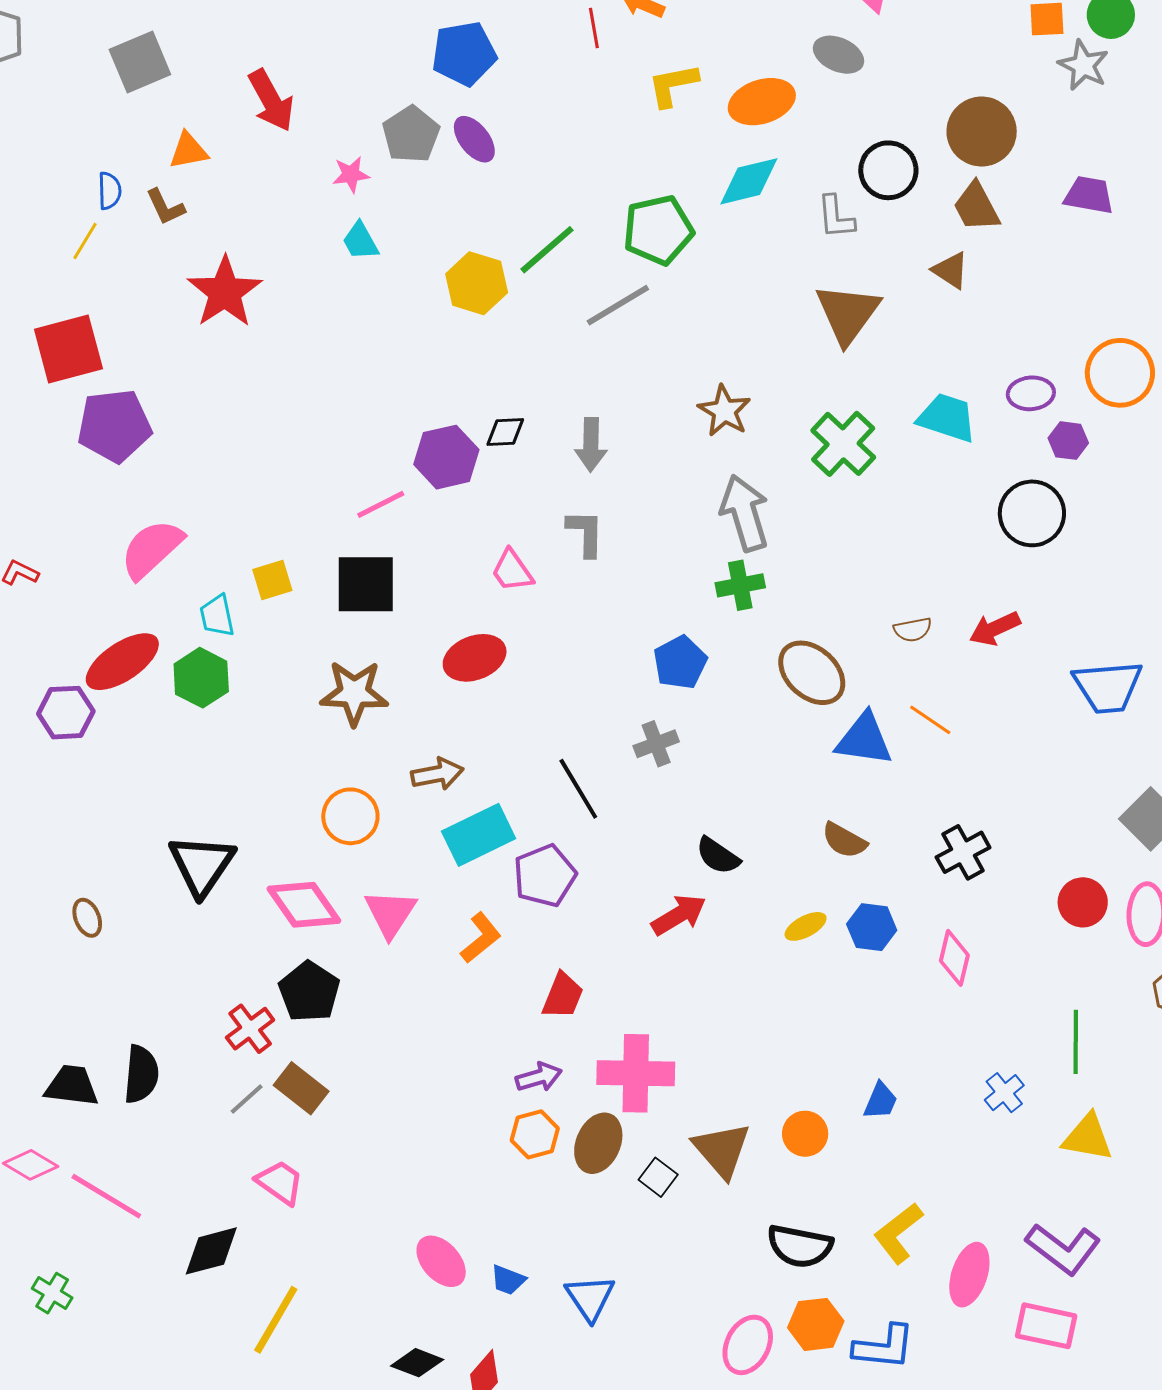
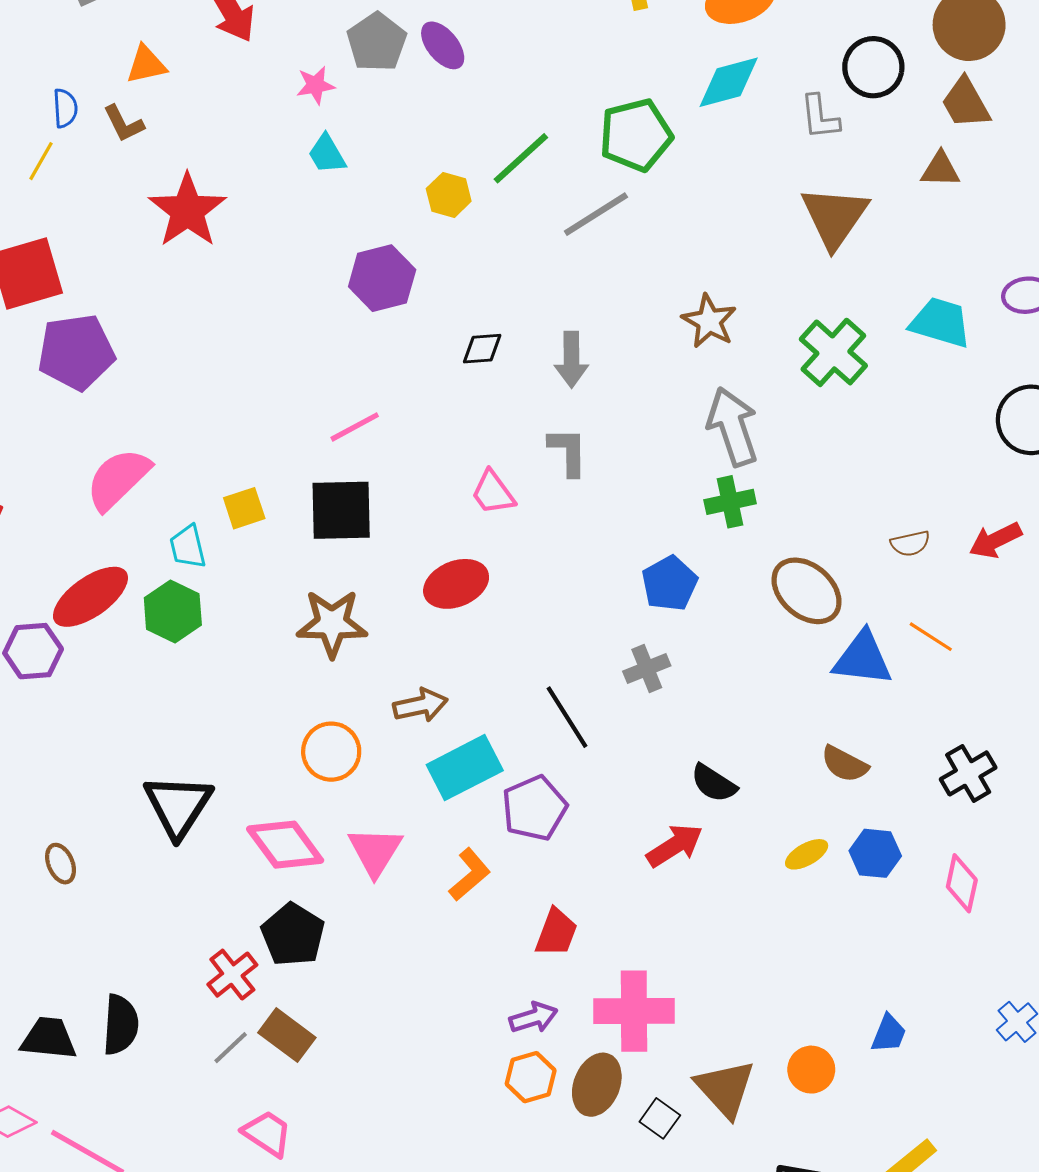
brown triangle: (951, 270) -> (940, 169), turned -30
yellow hexagon: (477, 283) -> (449, 195), size x0.7
purple hexagon: (446, 457) -> (382, 278), moved

